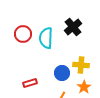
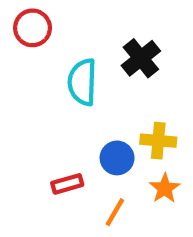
red circle: (23, 34) -> (33, 28), moved
red rectangle: (30, 83) -> (67, 184), moved

